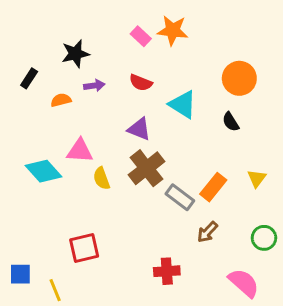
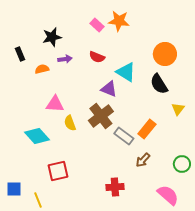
black rectangle: (29, 78) -> (20, 54), turned -56
black semicircle: (231, 122) -> (159, 84), size x1.5
purple triangle: (139, 129) -> (109, 89), moved
cyan diamond: (44, 171) -> (37, 136), moved
yellow triangle: (257, 178) -> (178, 109), moved

